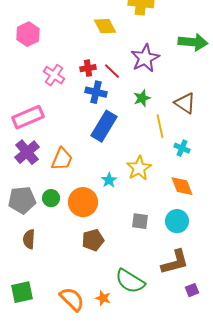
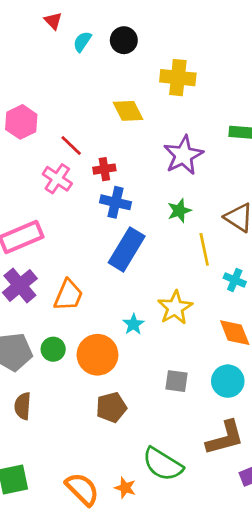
red line: (112, 71) -> (71, 146), moved

